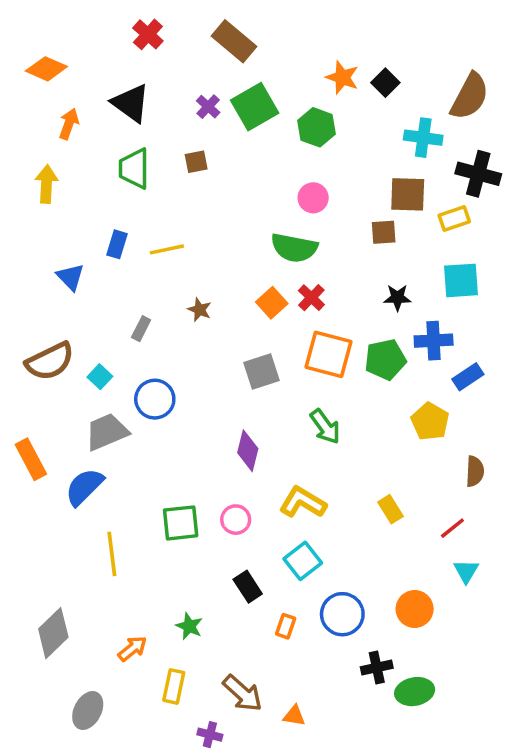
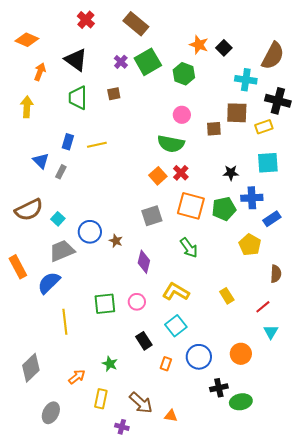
brown square: (384, 232) -> (214, 129), moved
brown star: (200, 310) -> (116, 241), moved
gray rectangle: (141, 329) -> (61, 172), moved

